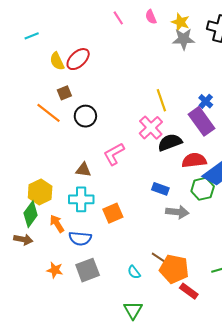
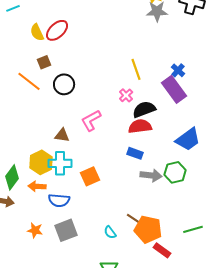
pink cross: (151, 128) -> (126, 95), size x0.6
red semicircle: (194, 160) -> (140, 126), moved
green hexagon: (203, 189) -> (175, 172), moved
yellow hexagon: (40, 192) -> (41, 162), moved
orange arrow: (57, 224) -> (37, 186), turned -54

